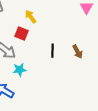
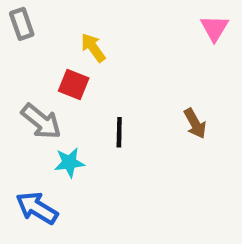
black line: (52, 51) -> (119, 132), moved

